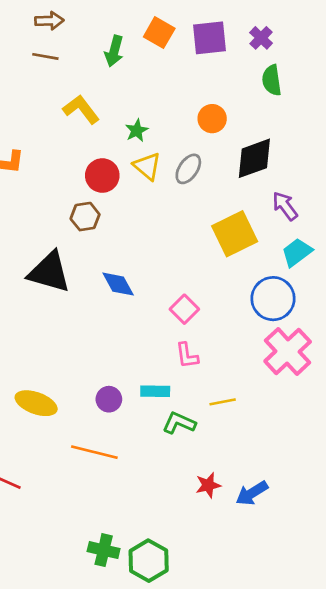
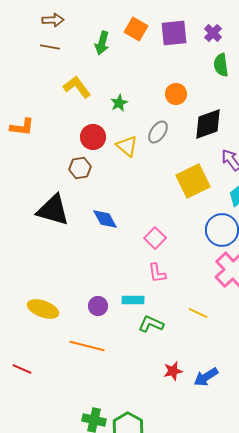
yellow triangle: (147, 166) -> (127, 146), moved
yellow line: (223, 402) -> (198, 313), moved, turned 36

